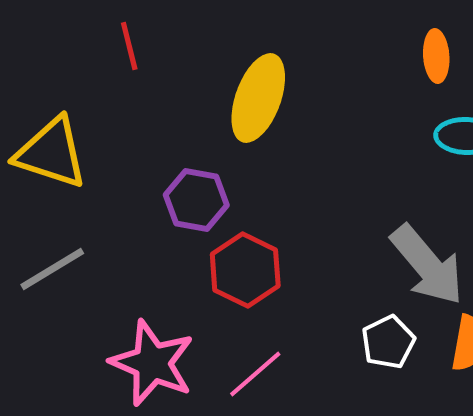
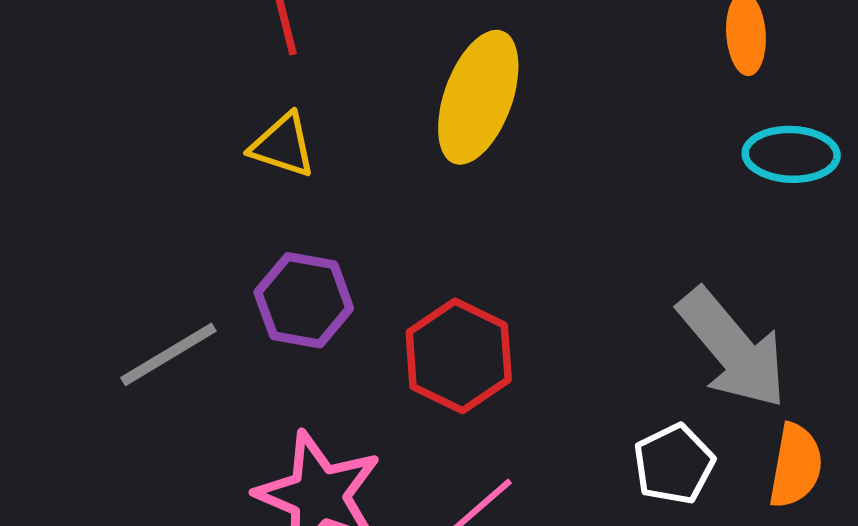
yellow triangle: (51, 153) -> (283, 145), moved, size x0.6
purple hexagon: (196, 200) -> (304, 300), moved

